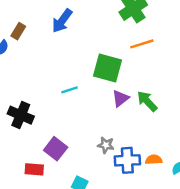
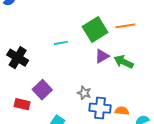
orange line: (142, 44) -> (125, 26), moved
green square: (107, 68) -> (95, 29), turned 35
green arrow: (147, 101) -> (124, 62), turned -30

